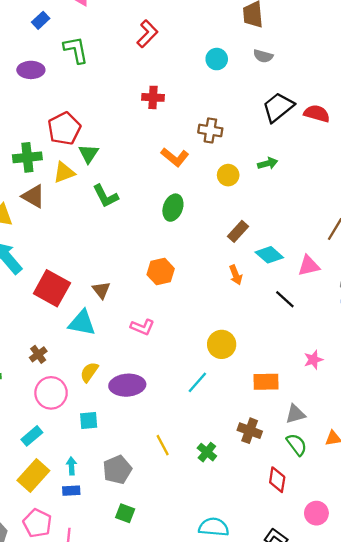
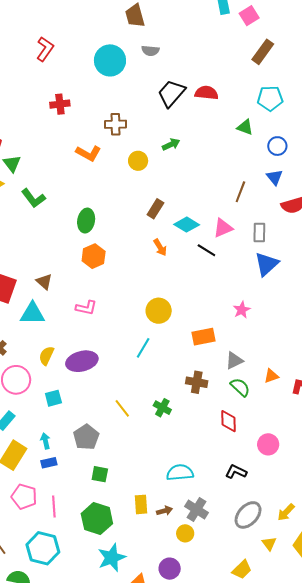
cyan circle: (217, 59) -> (110, 60), size x1.6
green ellipse: (173, 208) -> (86, 221), moved
black line: (285, 299) -> (206, 250), moved

